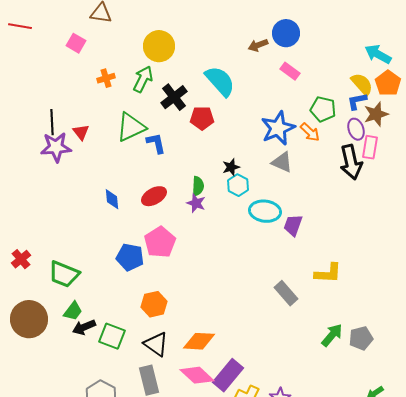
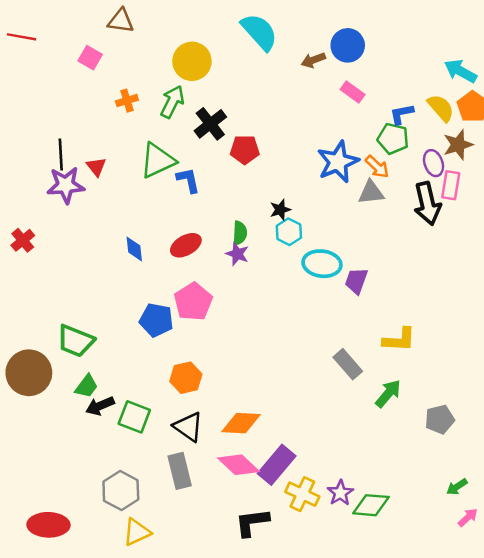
cyan semicircle: (220, 81) -> (259, 32), moved
blue L-shape: (357, 101) -> (402, 114), moved
gray triangle: (282, 162) -> (371, 193), moved, turned -30
red cross: (21, 259) -> (23, 240), moved
brown circle: (29, 319) -> (29, 373), moved
green arrow: (332, 335) -> (388, 394), moved

